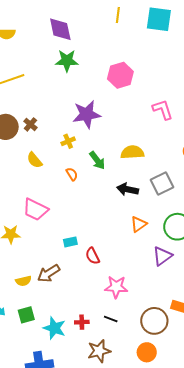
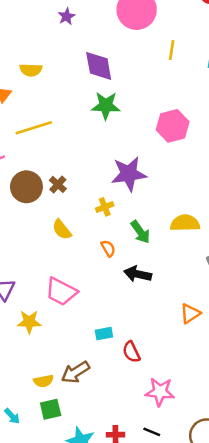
black arrow: (128, 189) -> (138, 274), moved
green square: (26, 315) -> (51, 409), moved

